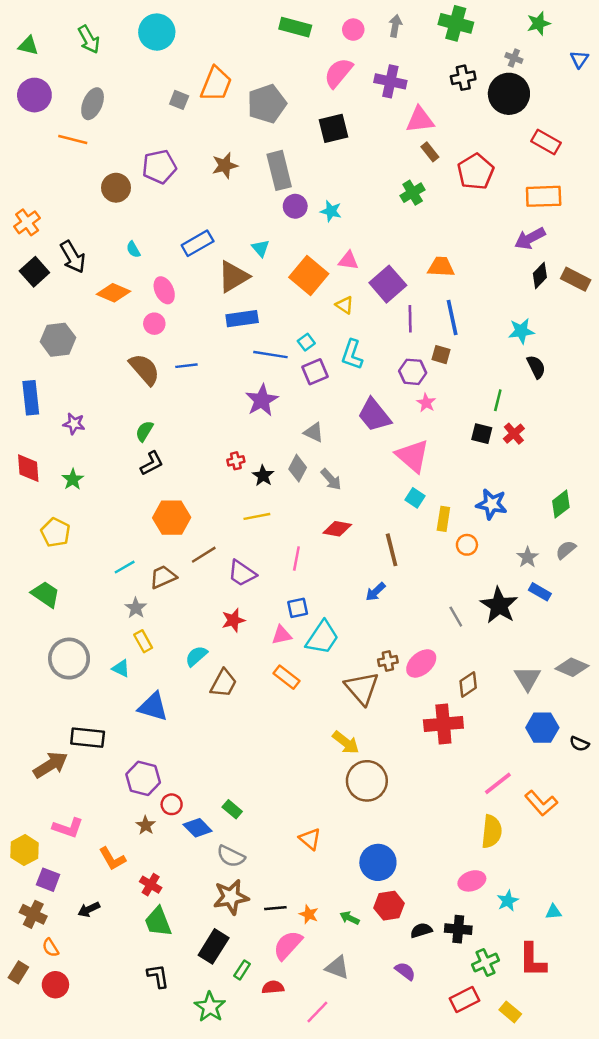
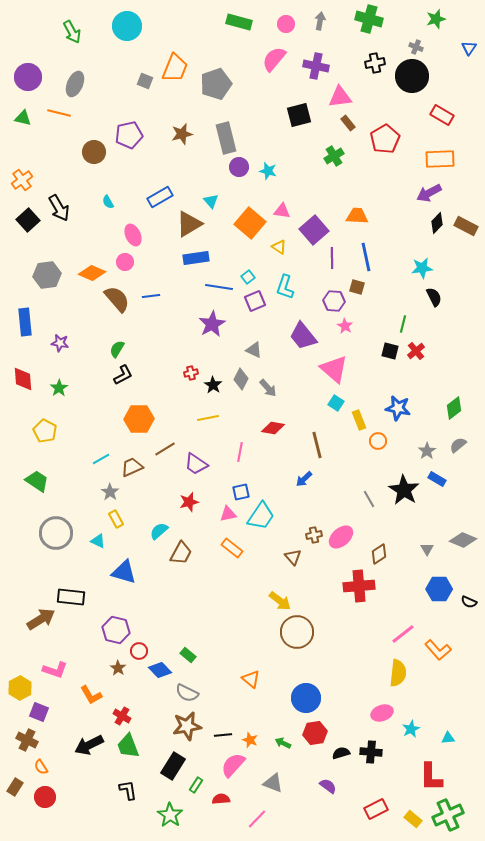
green triangle: (28, 46) -> (23, 118), moved
black square: (333, 128) -> (299, 115), moved
orange diamond: (114, 293) -> (92, 273), moved
yellow rectangle: (443, 519) -> (359, 420), turned -30
gray triangle: (527, 678) -> (427, 549), size x0.6
brown triangle: (362, 688) -> (293, 557), size x0.6
black arrow: (89, 909) -> (89, 745), moved, size x1.6
green cross: (485, 962) -> (448, 815), moved, size x1.4

